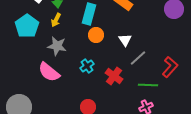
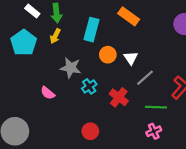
orange circle: (96, 35) -> (108, 55), moved
gray star: (57, 46) -> (71, 68), moved
pink semicircle: (49, 72) -> (48, 93), size x0.6

